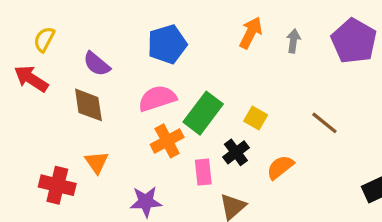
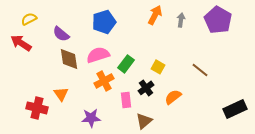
yellow semicircle: (44, 39) -> (29, 19), turned 35
brown diamond: (88, 105) -> (69, 59), moved
green rectangle: (203, 113) -> (126, 64), size x0.7

